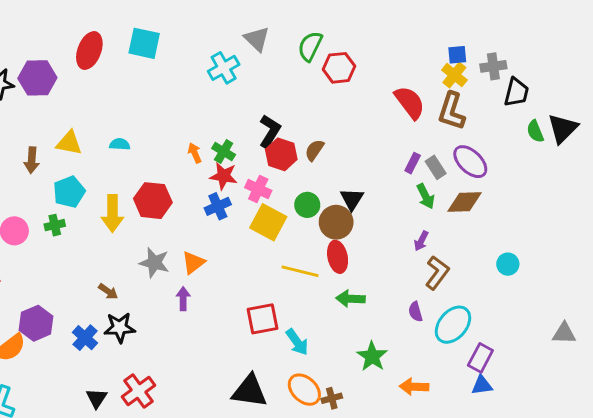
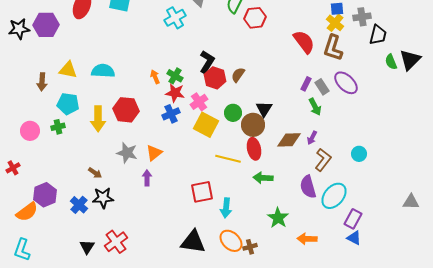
cyan semicircle: (120, 144) -> (103, 71), size x1.6
pink cross: (258, 189) -> (199, 102), turned 30
cyan pentagon: (69, 192) -> (68, 104), turned 30
brown diamond: (465, 202) -> (289, 140), moved
cyan circle: (508, 264) -> (359, 154), moved
purple semicircle: (415, 312) -> (308, 187), size x1.6
cyan arrow: (297, 342) -> (226, 208), turned 42
blue triangle: (482, 385) -> (354, 238), turned 35

